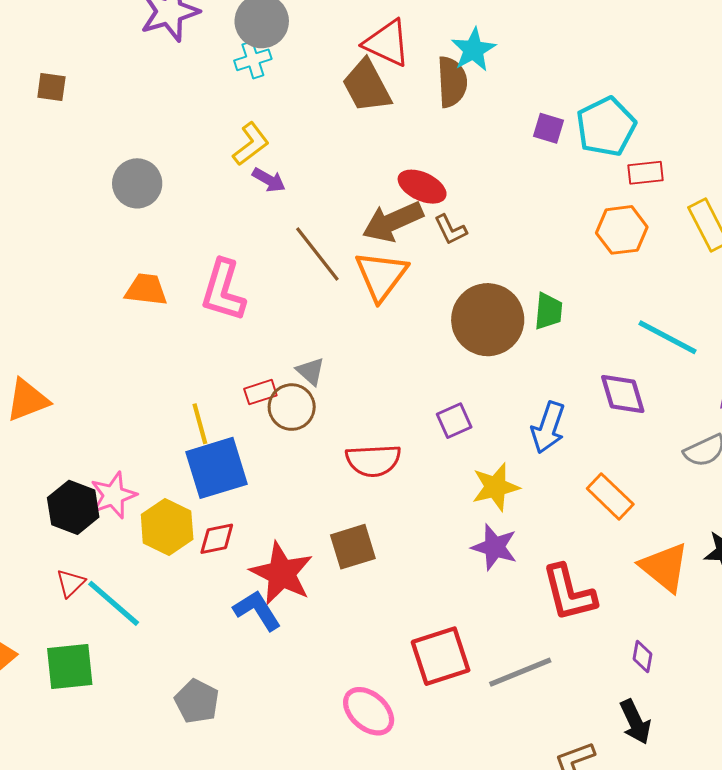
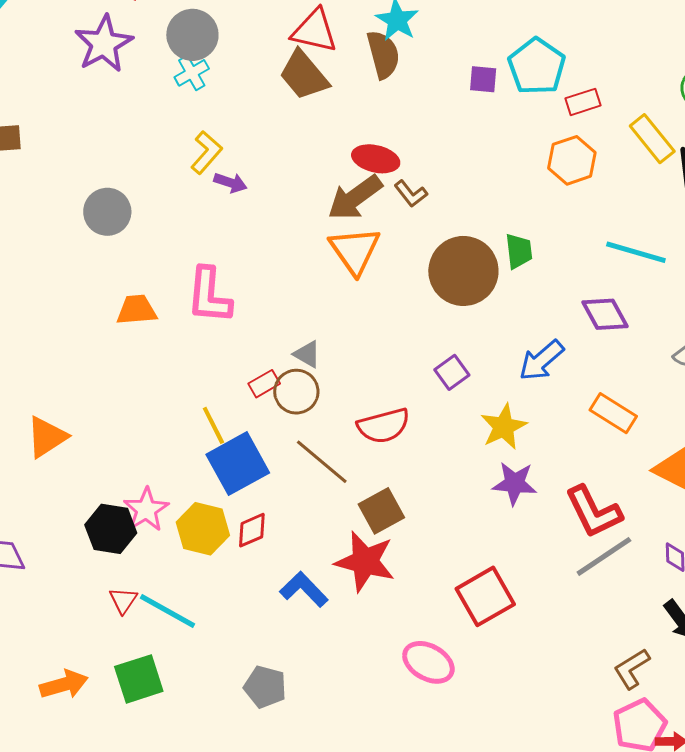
brown line: (317, 254) -> (322, 462), moved
blue arrow: (548, 427) -> (541, 360), turned 42
red star: (282, 573) -> (365, 561), moved
gray line: (520, 672) -> (604, 556), moved

